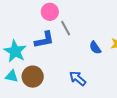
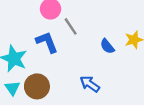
blue L-shape: (44, 40) -> (47, 42), turned -95
cyan triangle: (12, 76) -> (12, 88), turned 48

